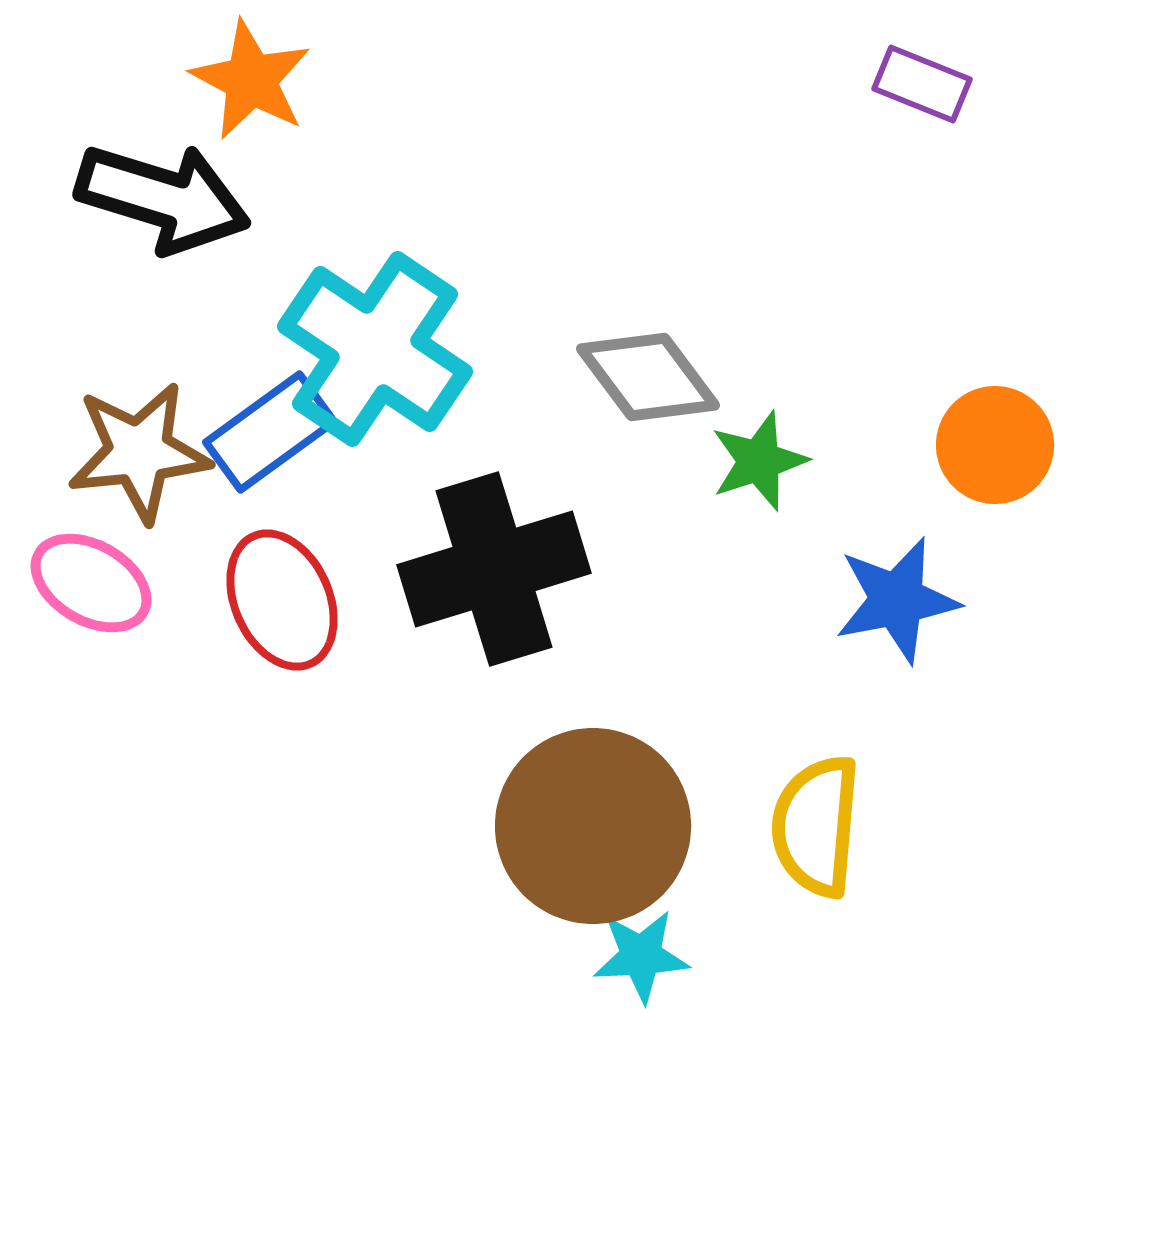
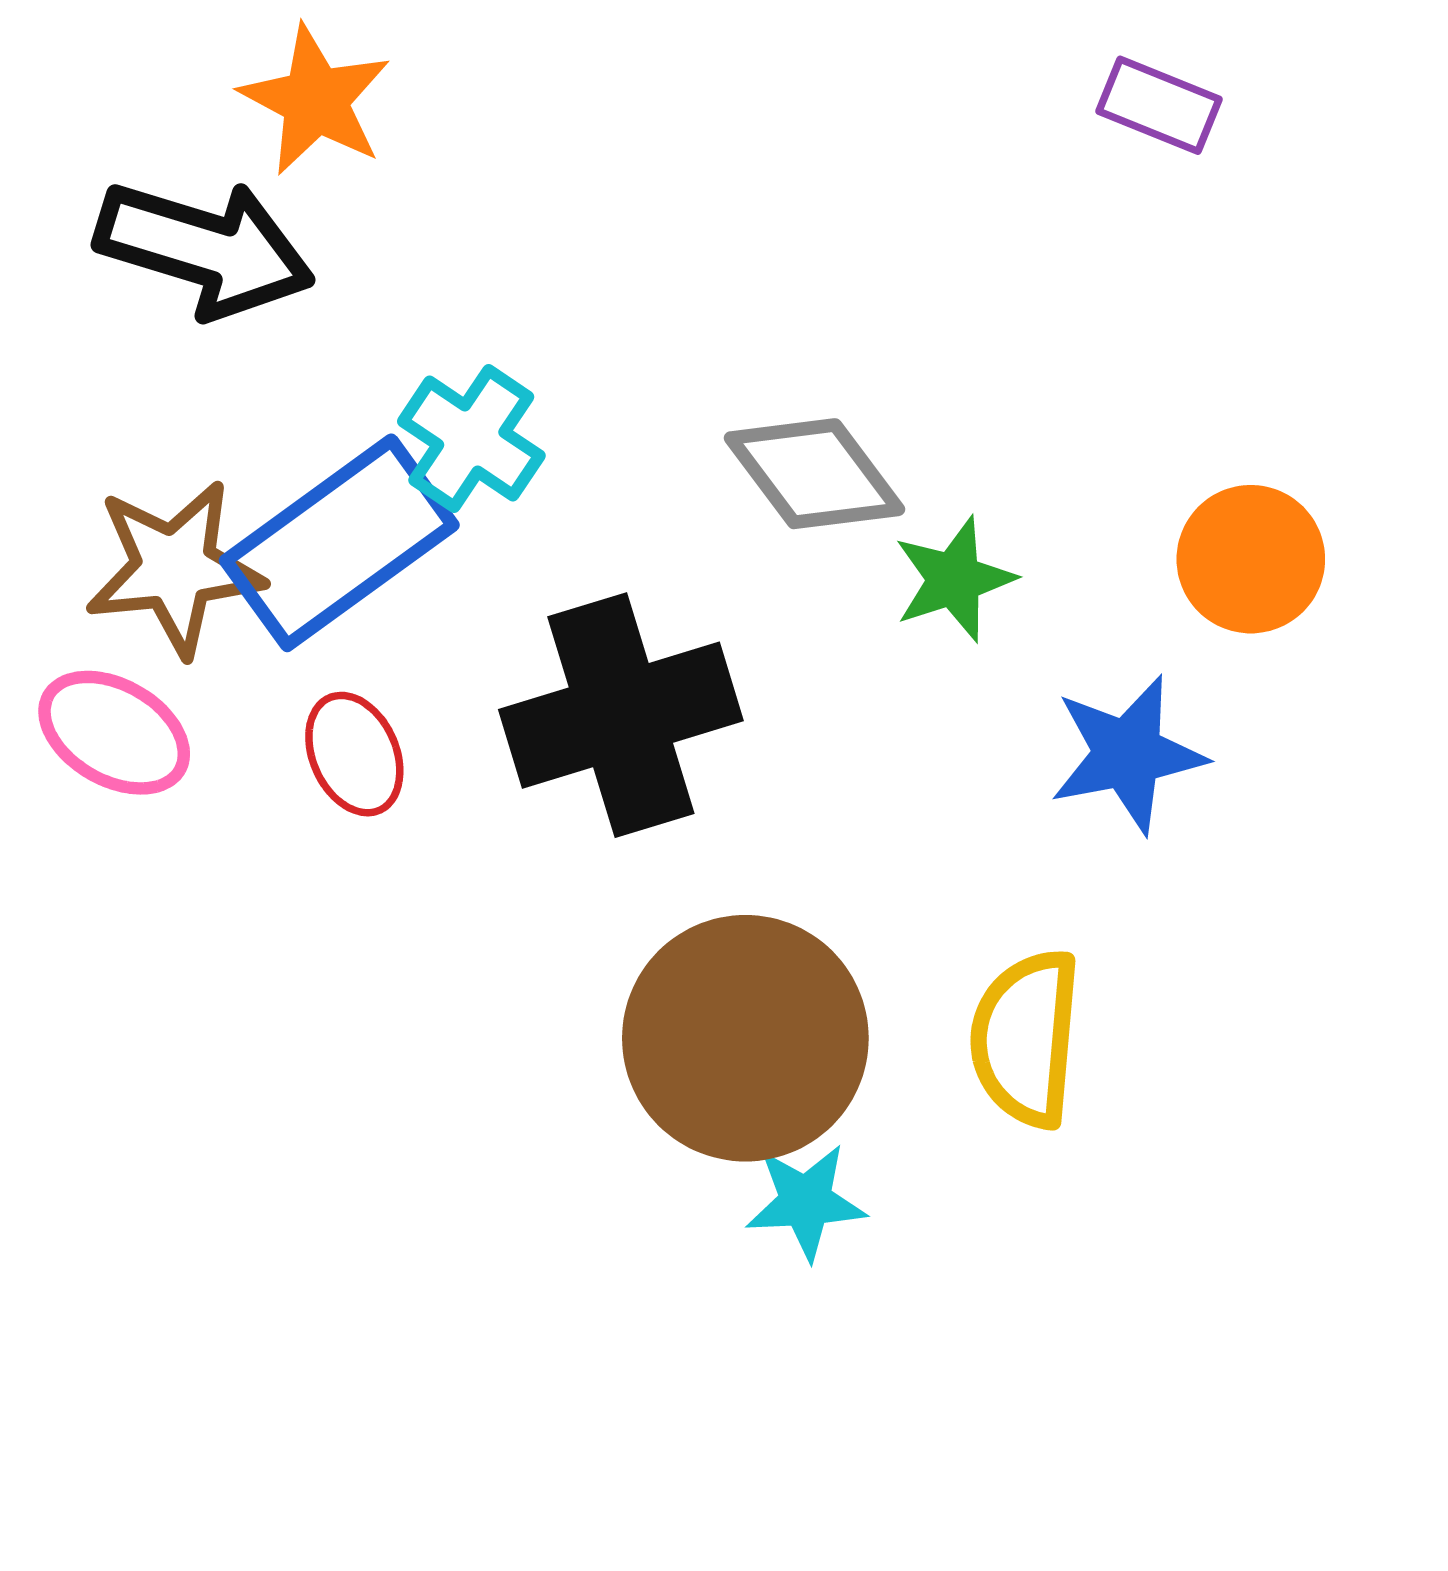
cyan cross: (375, 349) -> (471, 438), size x0.6
blue rectangle: (270, 432) -> (339, 543), size x1.4
red ellipse: (282, 600) -> (354, 754), size x0.7

